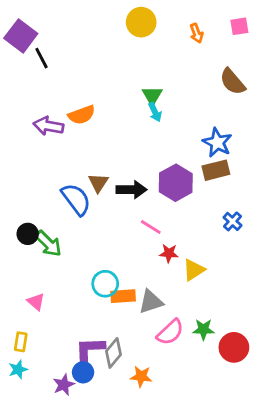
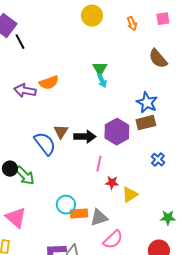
pink line: (151, 227) -> (99, 164), turned 70
pink triangle: (36, 302) -> (16, 218), size x1.6
green star: (203, 329) -> (168, 218), moved

